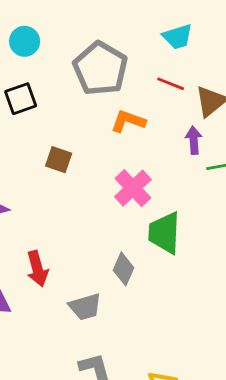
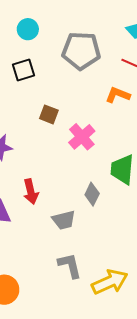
gray pentagon: (100, 69) -> (81, 51), turned -30
orange L-shape: (128, 121) -> (118, 95), moved
pink cross: (133, 188) -> (82, 137), moved

